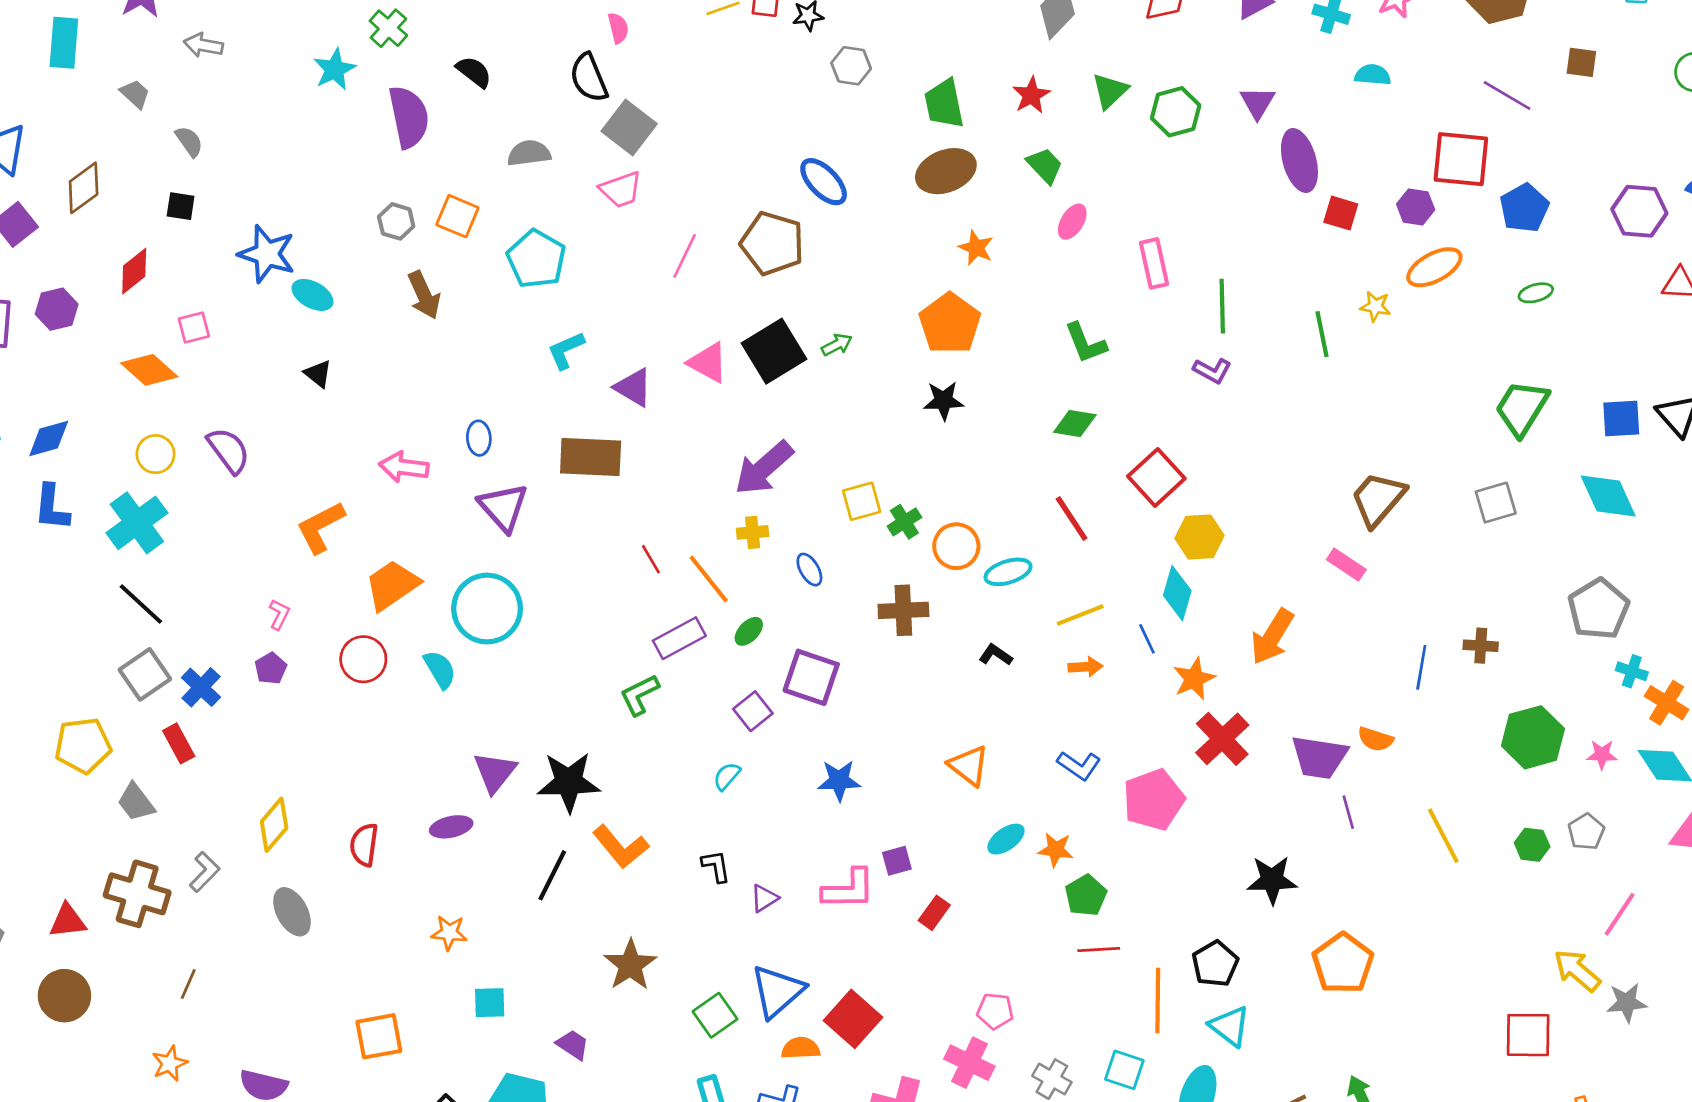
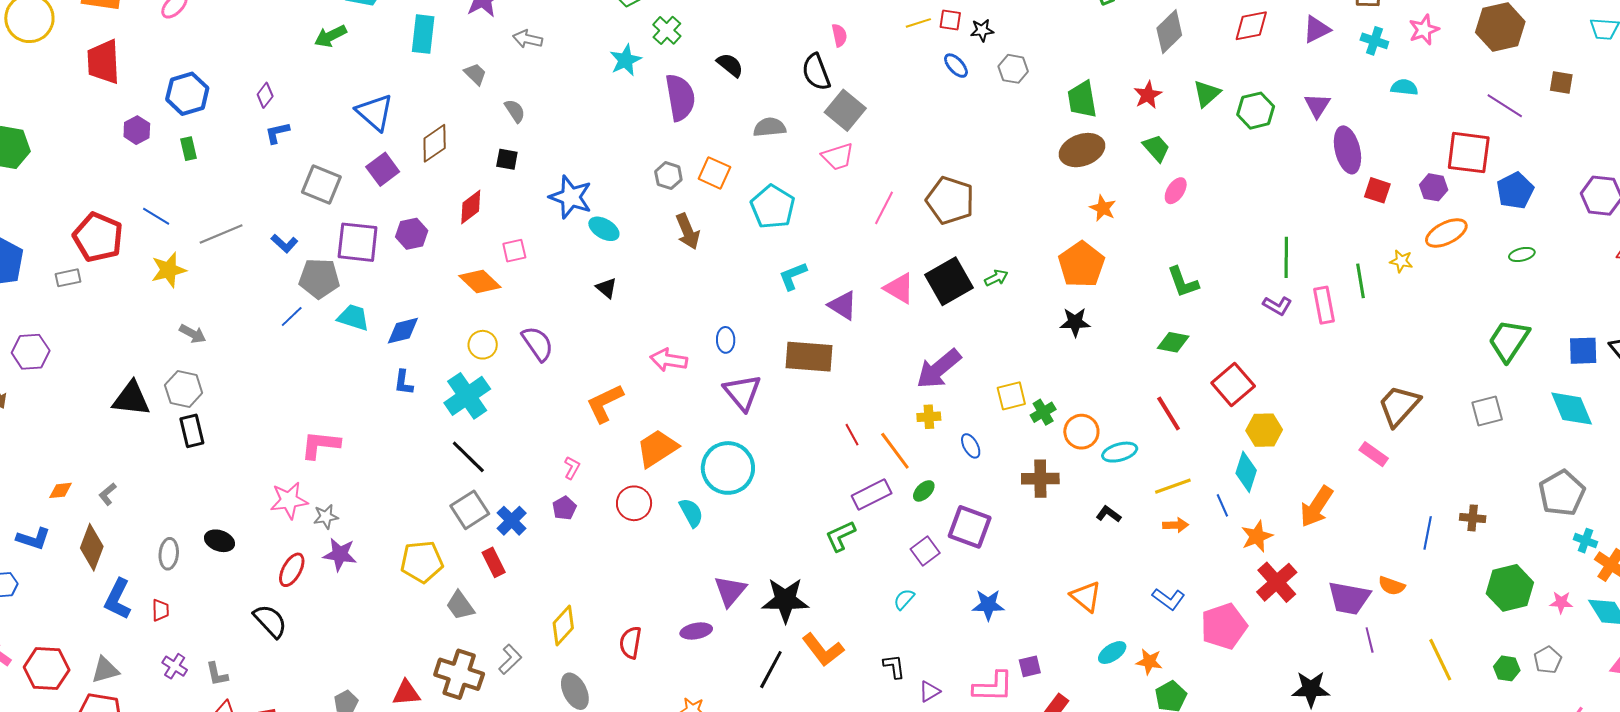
blue ellipse: (824, 182) -> (956, 66), moved, size x0.7
pink rectangle: (1154, 263) -> (1324, 305), moved
blue L-shape: (52, 507) -> (404, 382), size x0.7

